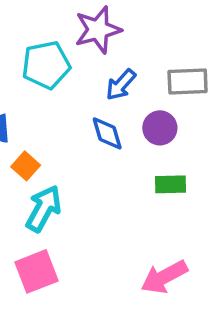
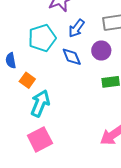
cyan pentagon: (46, 65) -> (42, 38), moved

